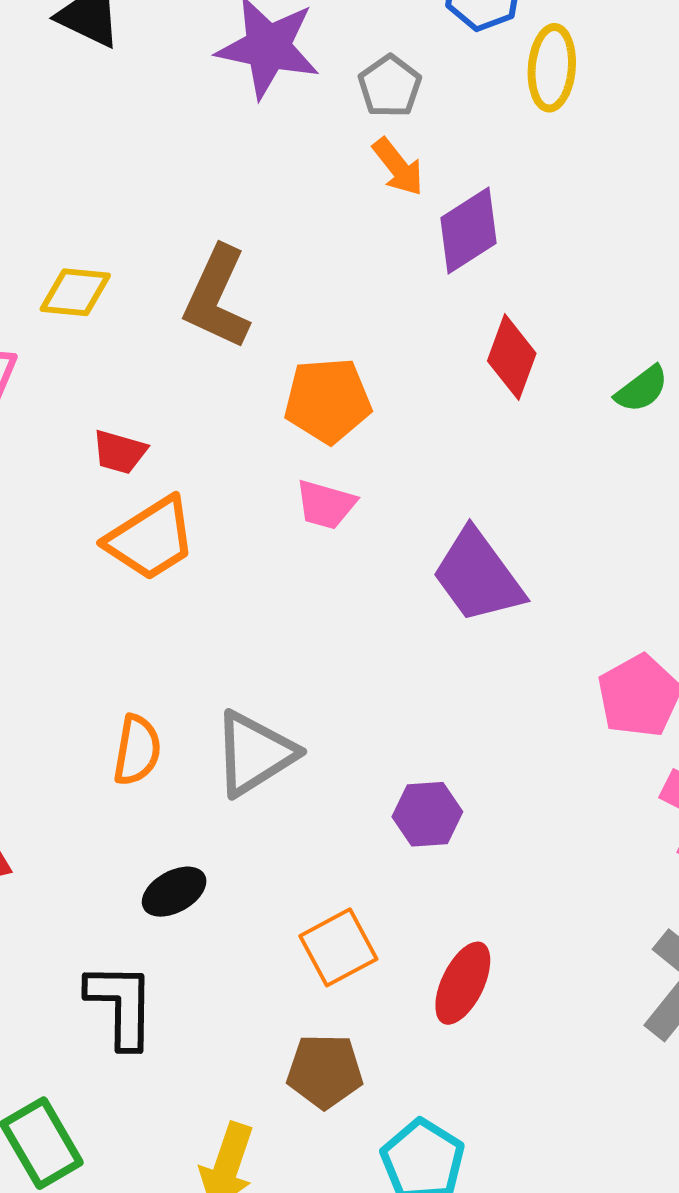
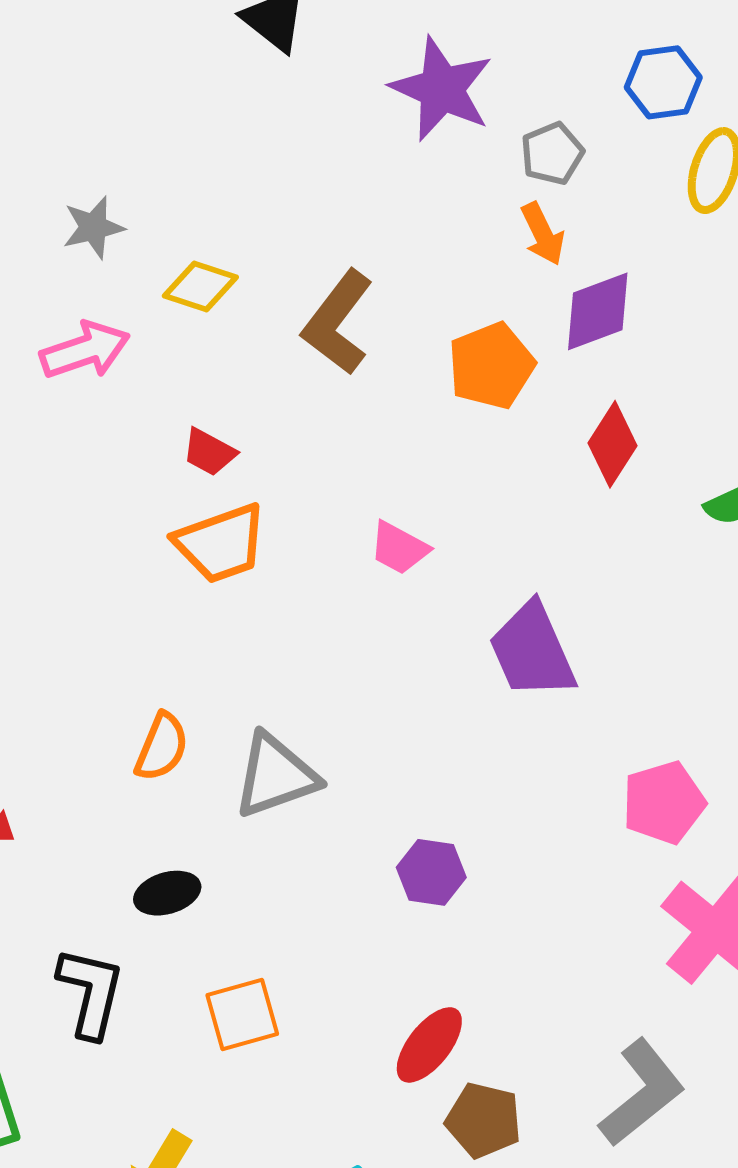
orange pentagon: (328, 400) -> (491, 366), moved, turned -30
orange square: (338, 947) -> (242, 1015), moved
brown pentagon: (325, 1071) -> (484, 1120), moved

